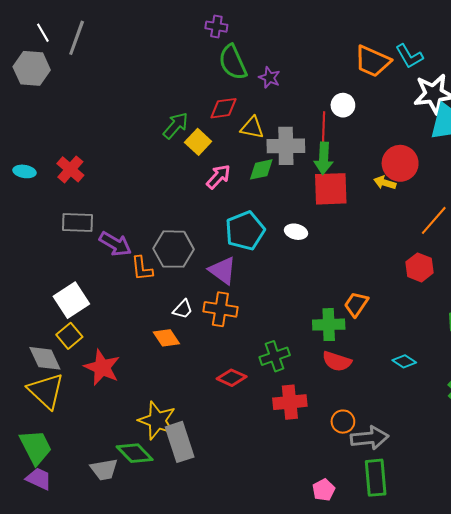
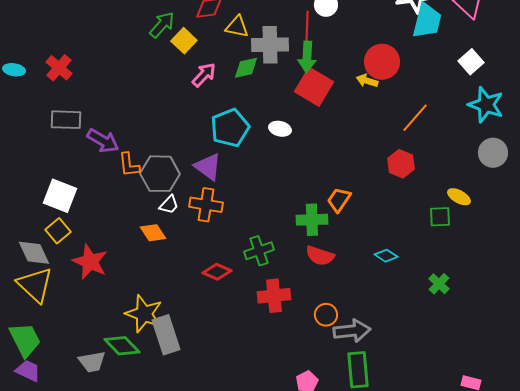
red square: (331, 189) -> (314, 87), turned 33
gray hexagon: (174, 249) -> (160, 174), moved
white square: (71, 300) -> (60, 196), turned -36

